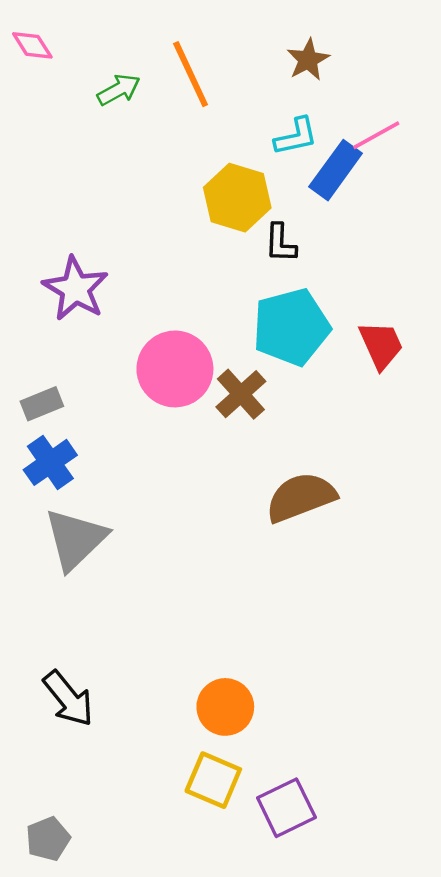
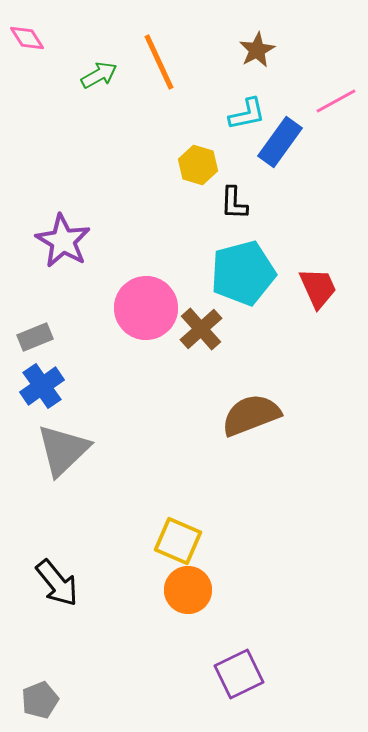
pink line: (376, 135) -> (336, 101), moved
yellow hexagon: (237, 198) -> (198, 165), size x0.7
yellow square: (213, 780) -> (178, 541), moved

